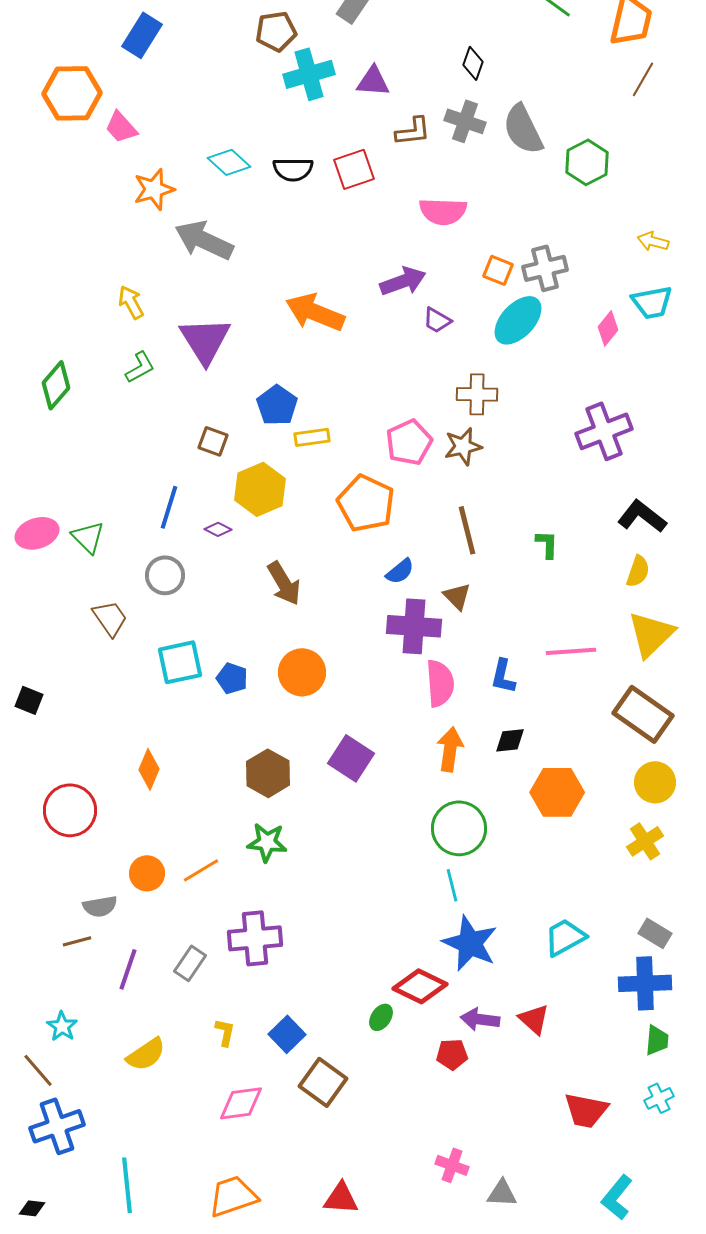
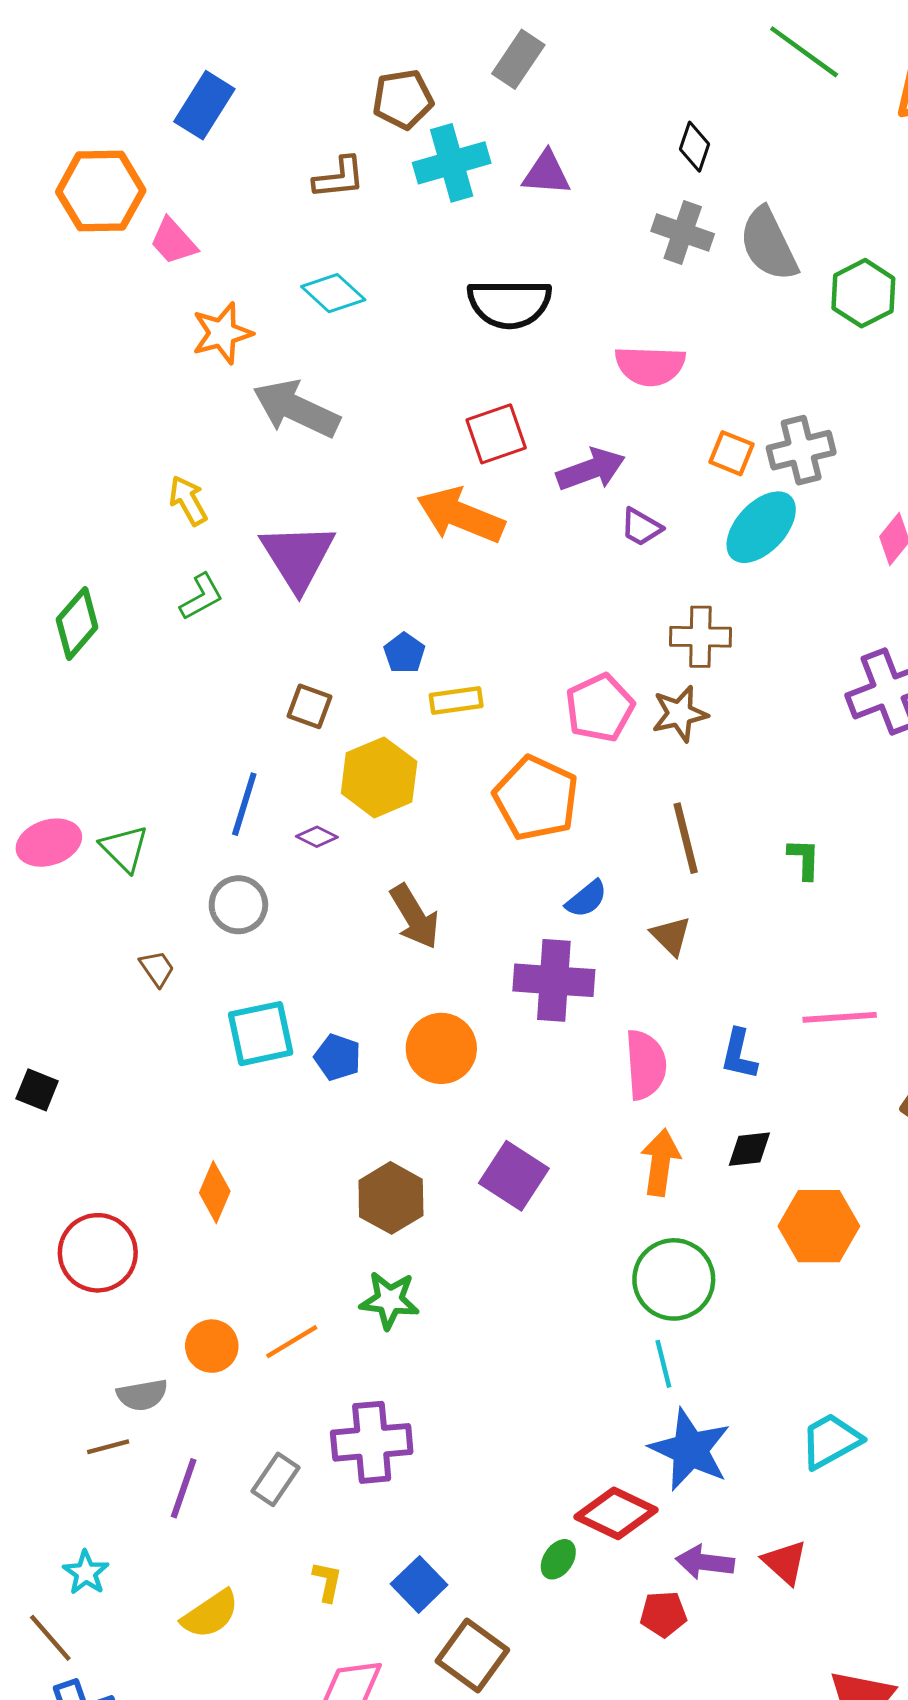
brown L-shape: (413, 131) -> (339, 178), moved
black semicircle: (293, 169) -> (509, 304), moved, size x1.4
red square: (354, 169) -> (496, 434), moved
blue pentagon: (277, 405) -> (404, 653), size x0.7
brown trapezoid: (110, 618) -> (157, 968), size x0.7
purple cross: (414, 626) -> (554, 980), moved

